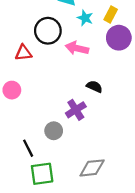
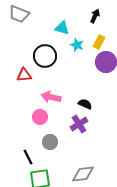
pink arrow: (77, 48) -> (51, 97), moved
pink circle: (12, 90) -> (40, 117), moved
purple cross: (76, 110) -> (79, 124), moved

